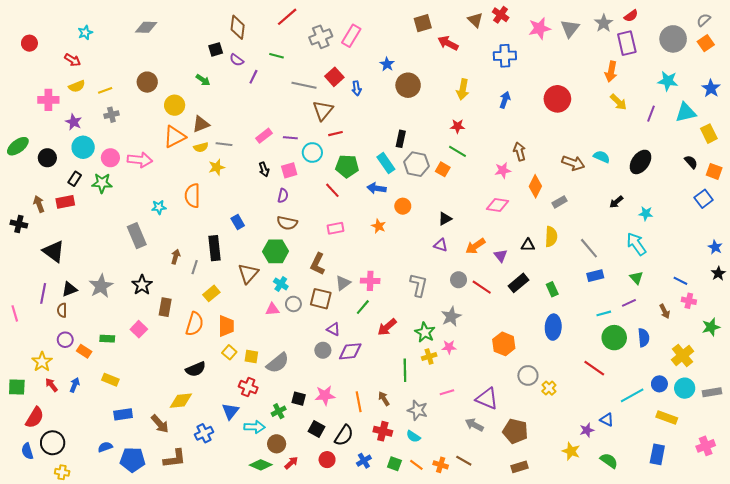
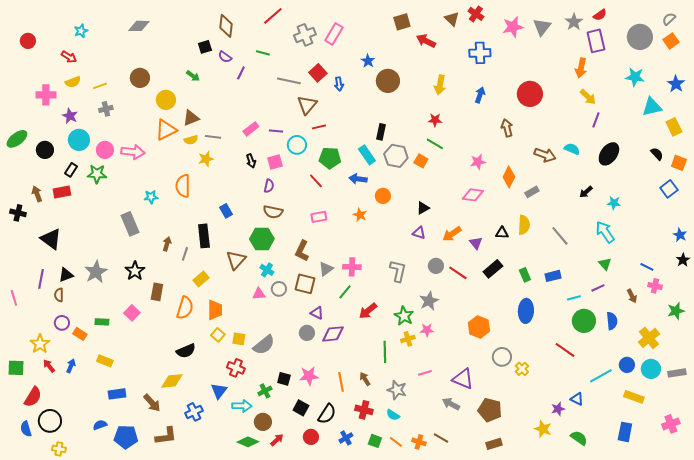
purple line: (651, 114) -> (596, 120), moved
brown arrow: (520, 151) -> (507, 128), moved
blue rectangle: (595, 276) -> (553, 276), moved

